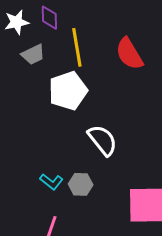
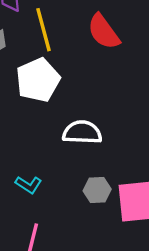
white semicircle: (102, 140) -> (82, 132), turned -44
gray hexagon: (81, 184) -> (97, 190), moved

